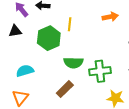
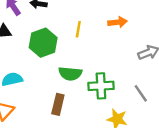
yellow line: (70, 24) -> (78, 29), moved
brown rectangle: (65, 89) -> (58, 104), turned -36

